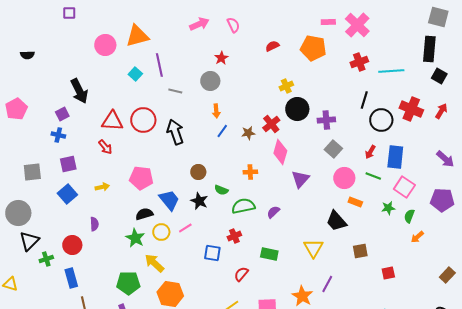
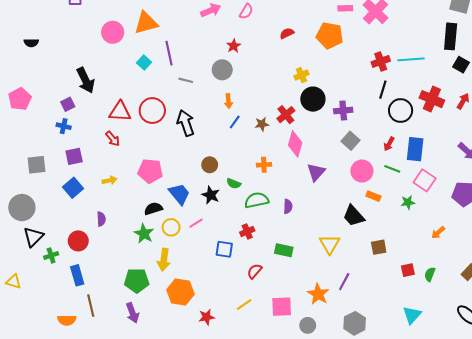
pink semicircle: (233, 25) -> (246, 11), turned 56
red cross: (359, 62) -> (381, 61), moved
purple semicircle: (273, 212) -> (288, 206), turned 136
green semicircle: (409, 216) -> (430, 274), moved
yellow arrow: (154, 263) -> (164, 260), turned -125

